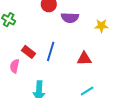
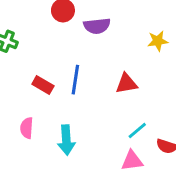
yellow star: (101, 26) -> (158, 41), moved
pink semicircle: (15, 66) -> (27, 128), moved

